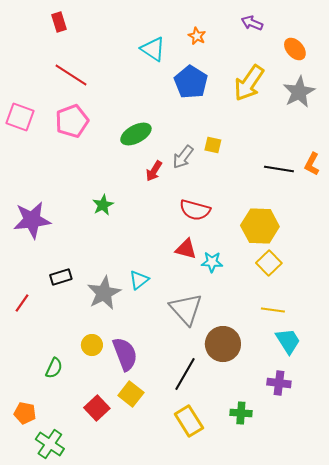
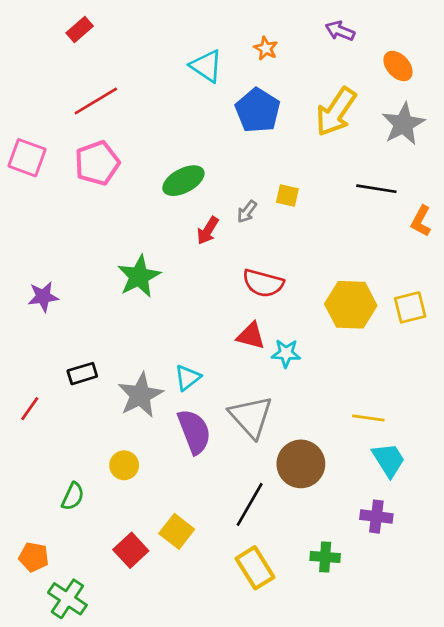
red rectangle: (59, 22) -> (80, 30), turned 66
red line: (71, 75) -> (96, 101), turned -64
gray arrow: (183, 157) -> (247, 212), size x0.7
black line: (279, 169) -> (376, 189), moved
green star: (103, 205) -> (139, 276), size x1.5
purple star: (32, 220) -> (43, 297), size x0.6
yellow square: (269, 263) -> (410, 307), moved, turned 30
purple semicircle: (125, 354) -> (194, 432), moved

